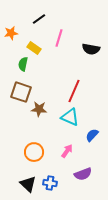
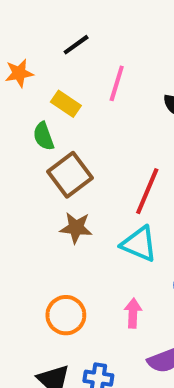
green semicircle: (23, 64) -> (44, 136), turned -32
brown square: (21, 92) -> (70, 175), moved, turned 35
pink arrow: (67, 151) -> (133, 313), turned -32

